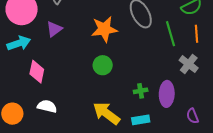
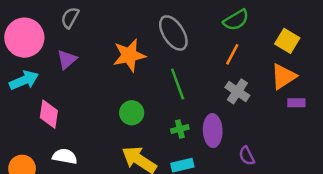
green line: (171, 34) -> (178, 84), moved
orange line: (197, 34) -> (232, 54), moved, turned 36
green circle: (103, 65) -> (132, 113), moved

